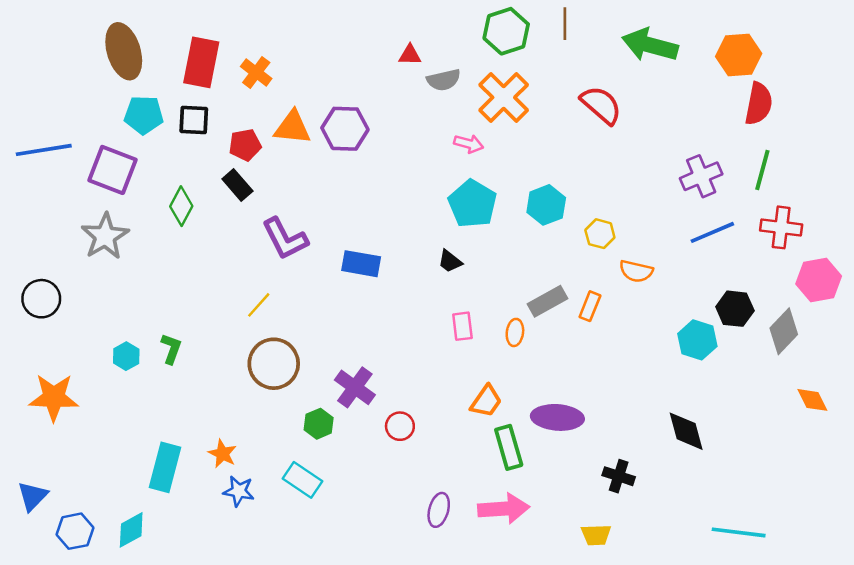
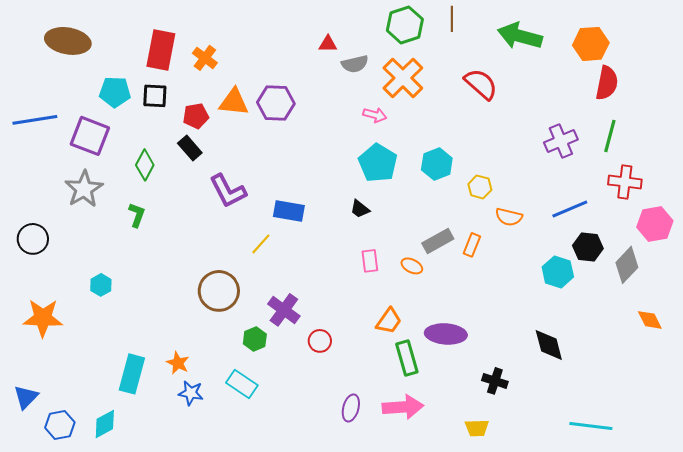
brown ellipse: (124, 51) -> (68, 41), moved, turned -63
blue line: (712, 232) -> (570, 209), moved
yellow line: (259, 305) -> (261, 244), moved
orange ellipse: (515, 332) -> (412, 266), turned -70
green L-shape: (171, 349) -> (137, 215), moved

